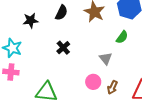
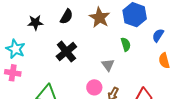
green semicircle: (122, 37) -> (126, 44), turned -56
black cross: (63, 48) -> (66, 52), size x1.5

